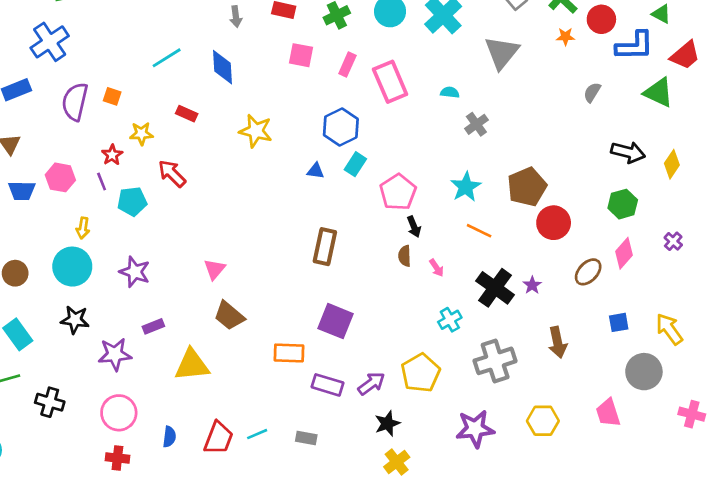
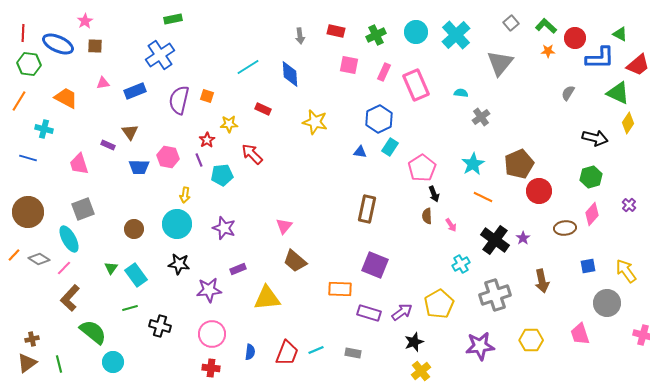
yellow diamond: (672, 164) -> (628, 123), moved
brown ellipse: (588, 272) -> (565, 228), turned 40

